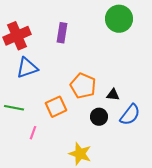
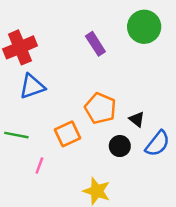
purple rectangle: (62, 33) -> (95, 44), moved, turned -42
black triangle: (113, 95) -> (137, 119), turned 32

